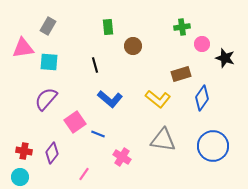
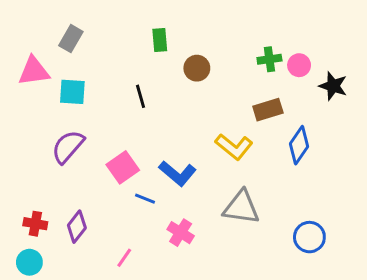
green cross: (182, 27) -> (269, 59), moved
blue L-shape: (110, 99) -> (178, 173), moved
pink square: (75, 122) -> (123, 167), moved
blue circle: (213, 146) -> (309, 237), moved, size x0.7

